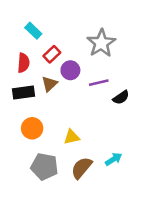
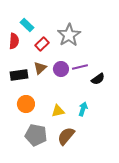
gray star: (101, 43) -> (69, 35), moved
red semicircle: (23, 63) -> (14, 41), moved
purple circle: (70, 70) -> (61, 69), moved
cyan arrow: (114, 159) -> (83, 109), moved, turned -40

